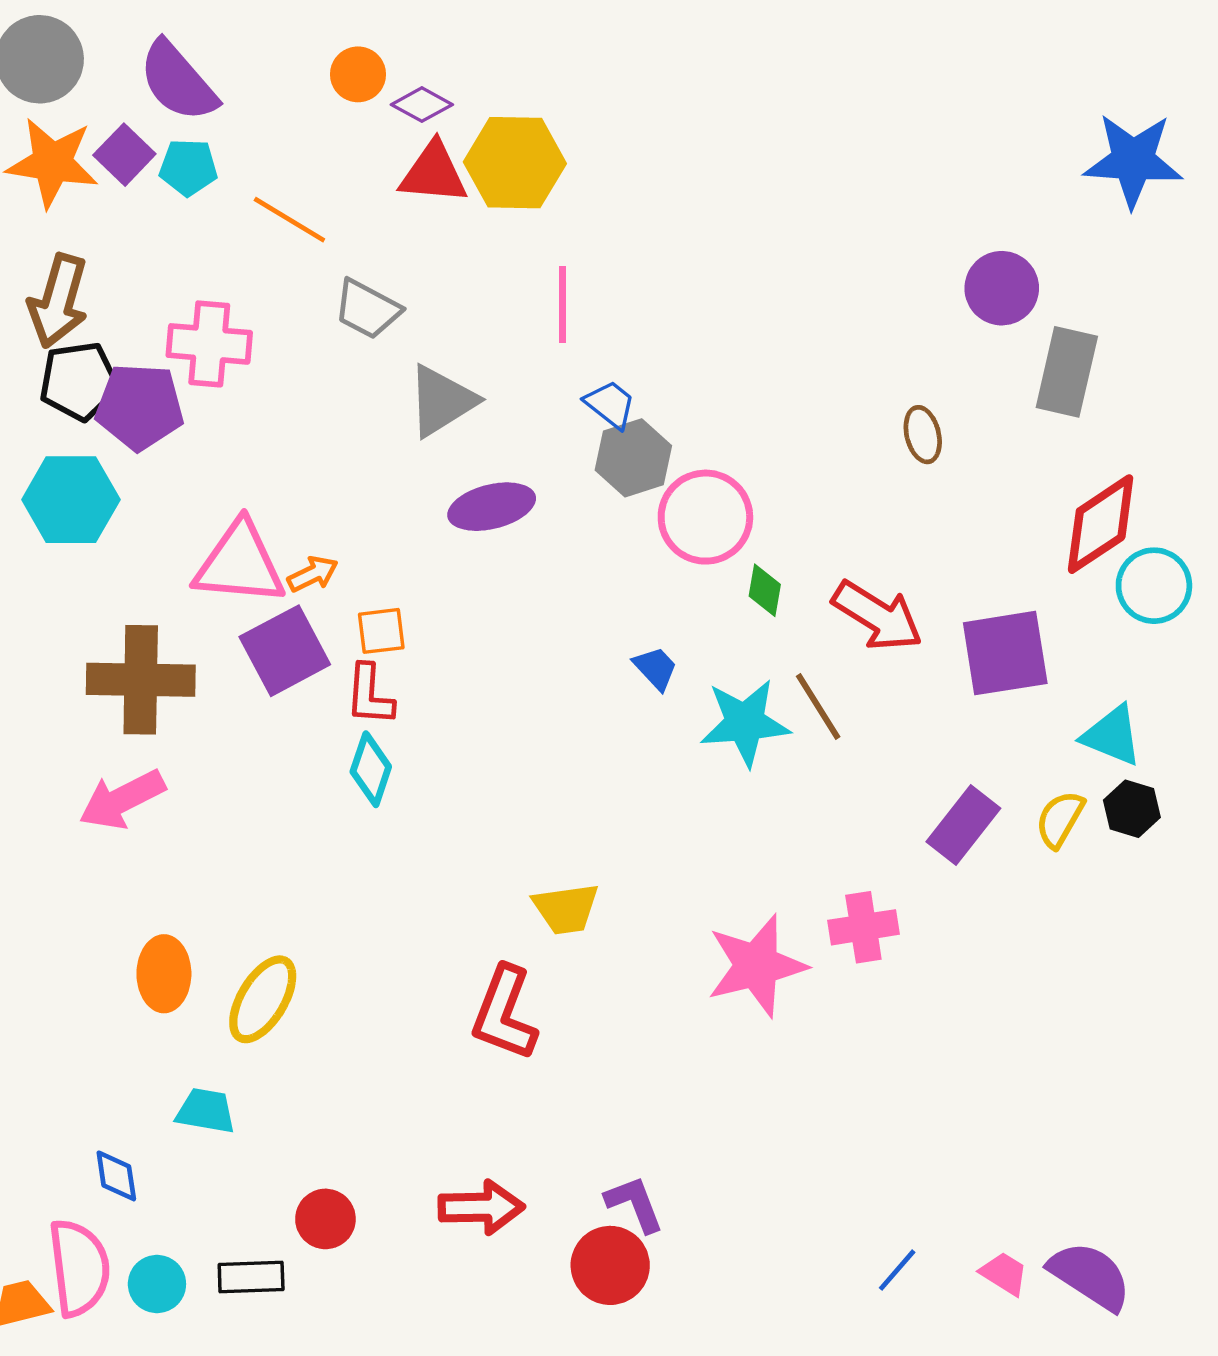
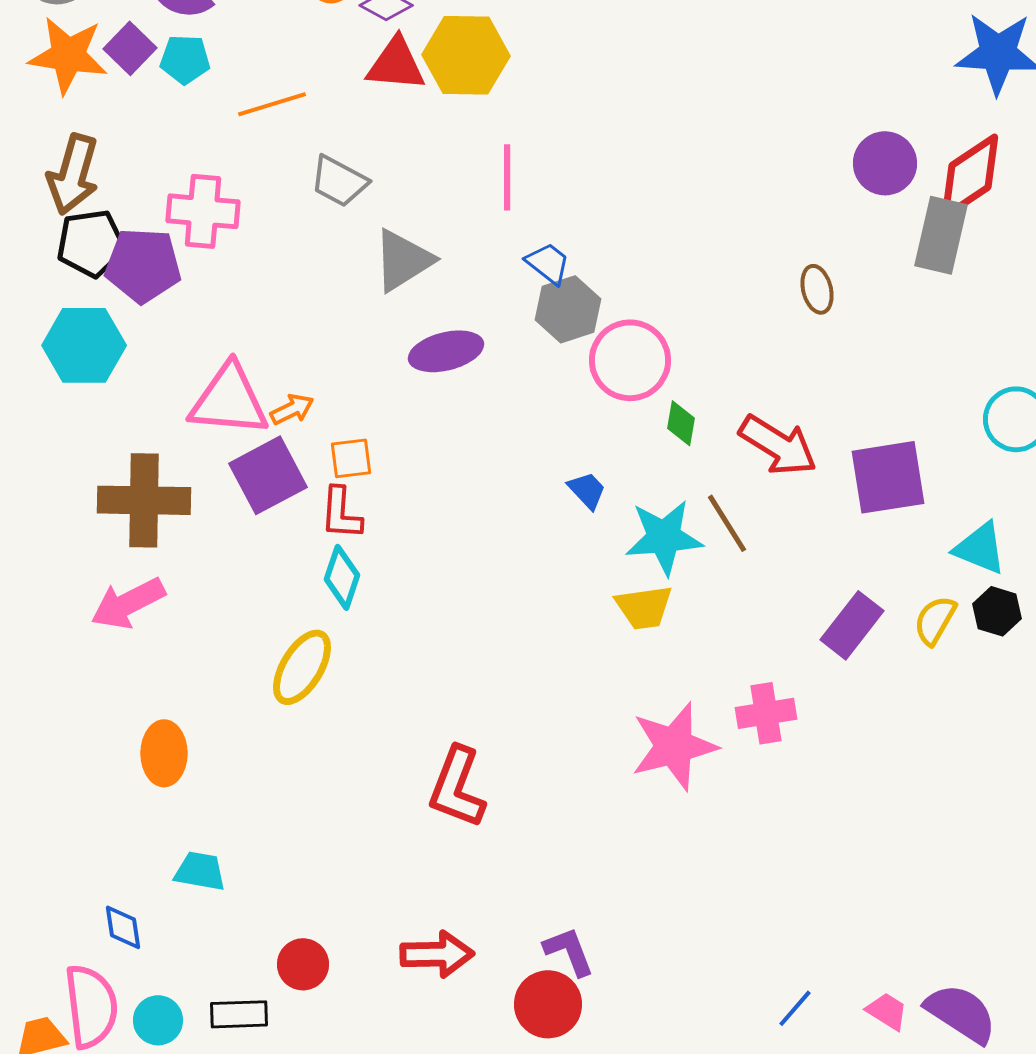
orange line: (289, 220) -> (272, 104), turned -48
red diamond: (1101, 524) -> (970, 176), moved
yellow trapezoid: (566, 909) -> (644, 607), moved
yellow ellipse: (263, 999) -> (302, 667), moved

